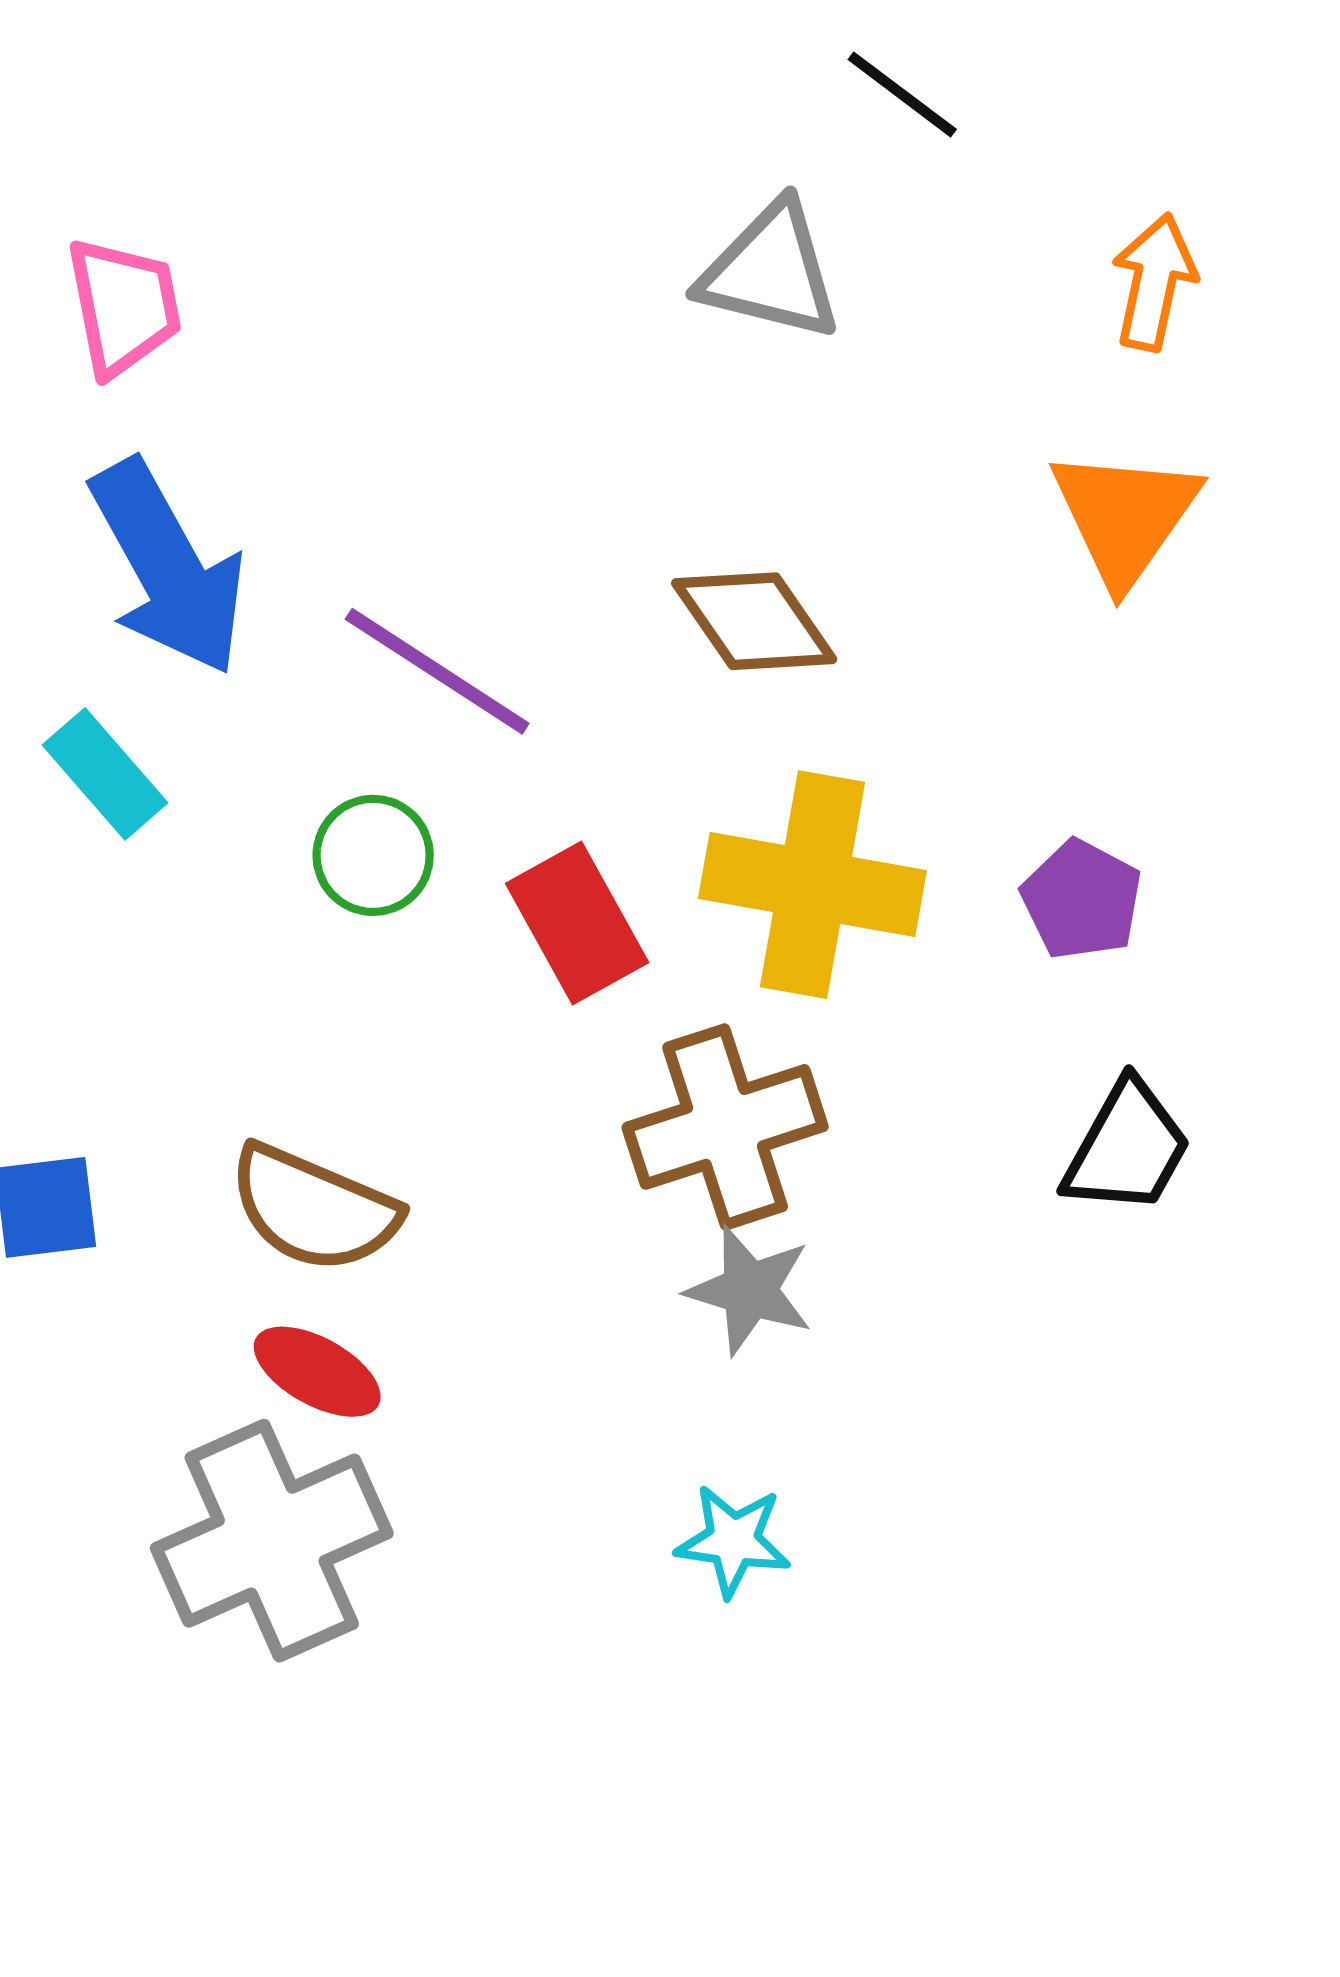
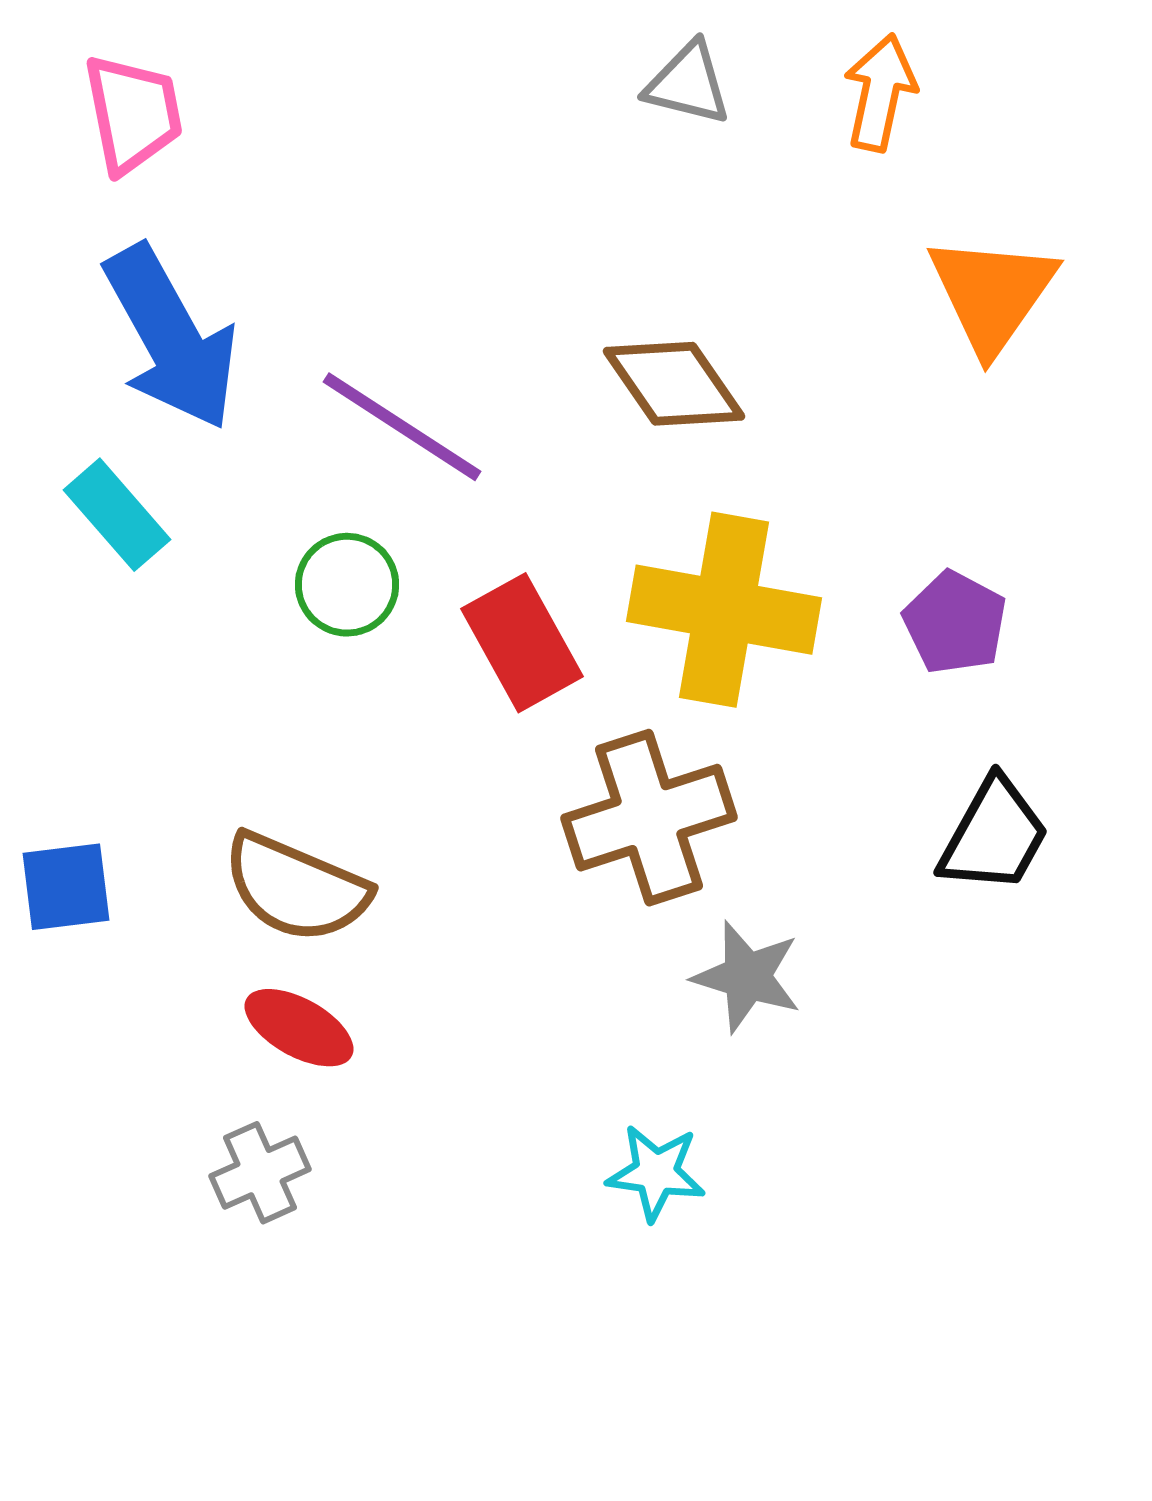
gray triangle: (771, 272) -> (688, 84), size x0.7
orange arrow: (1154, 282) -> (880, 93), moved
gray star: (750, 1290) -> (747, 977), moved
gray cross: (272, 1541) -> (260, 1173), size x0.5

